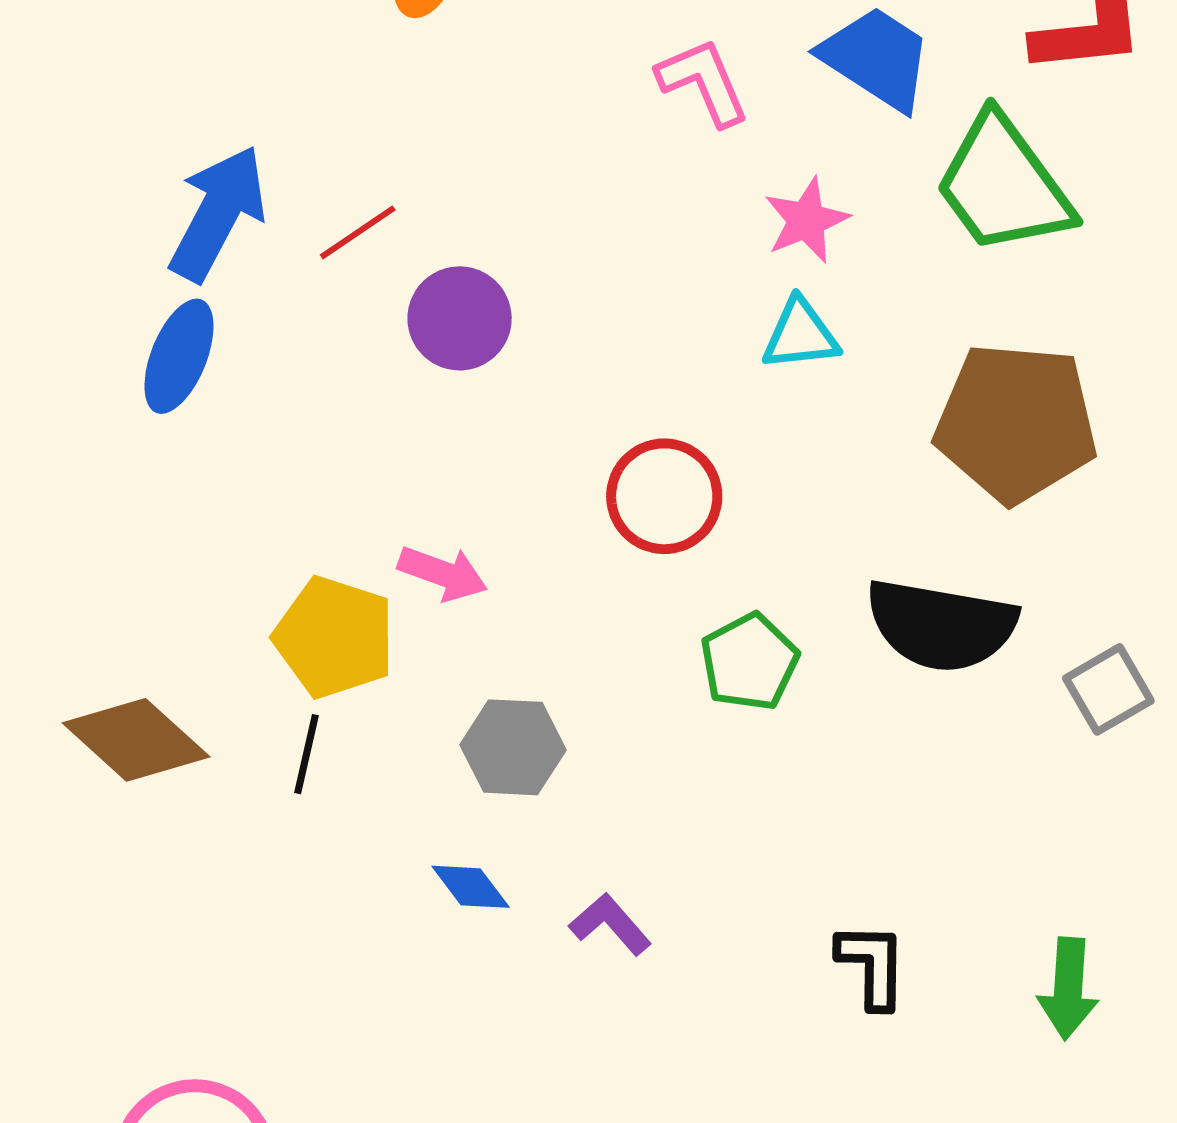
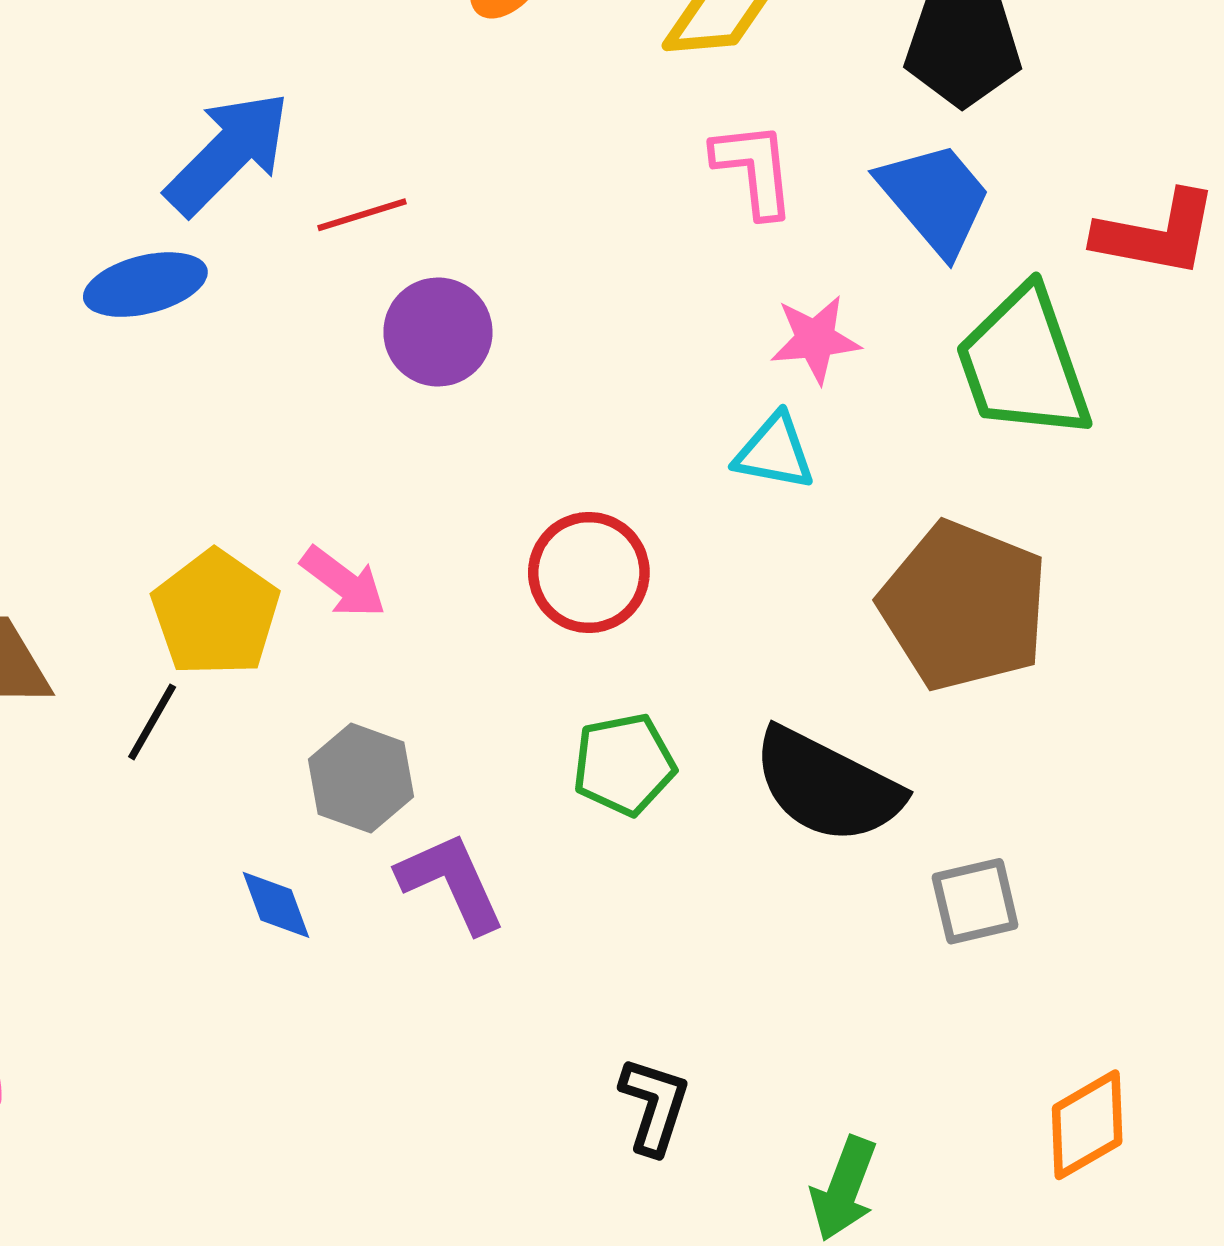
blue ellipse: (179, 356) -> (145, 285), turned 37
purple L-shape: (610, 924) -> (451, 882), moved, size x1.4

